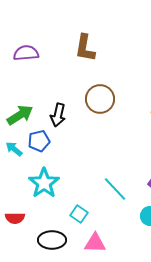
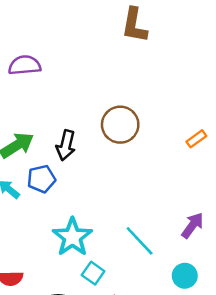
brown L-shape: (85, 48) -> (134, 25), moved
cyan star: (44, 183) -> (72, 237), moved

